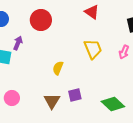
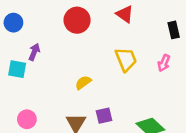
red circle: (41, 20) -> (77, 20), moved
yellow semicircle: (58, 68) -> (83, 83), turned 32

